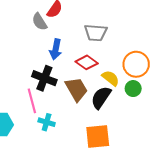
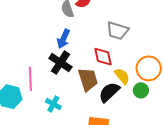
blue arrow: (56, 49) -> (63, 39), moved
red diamond: (87, 62) -> (103, 57), turned 30
pink line: (32, 101) -> (30, 79), moved

